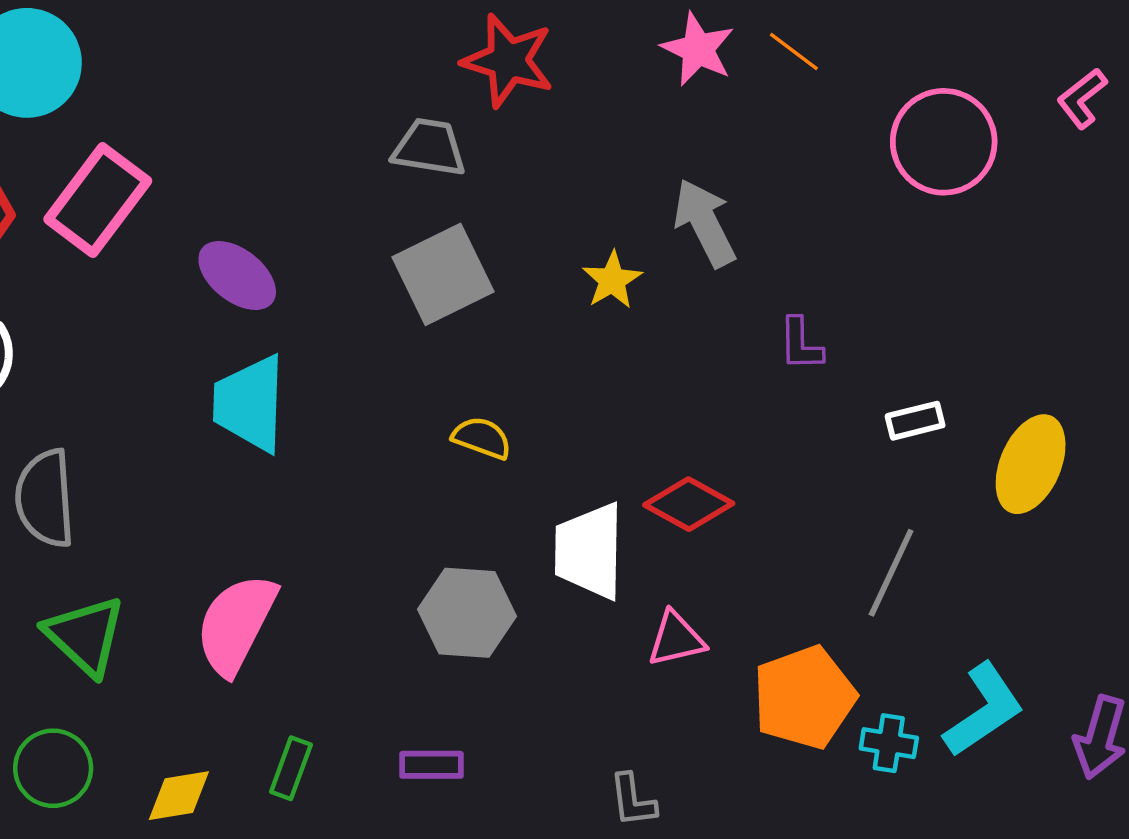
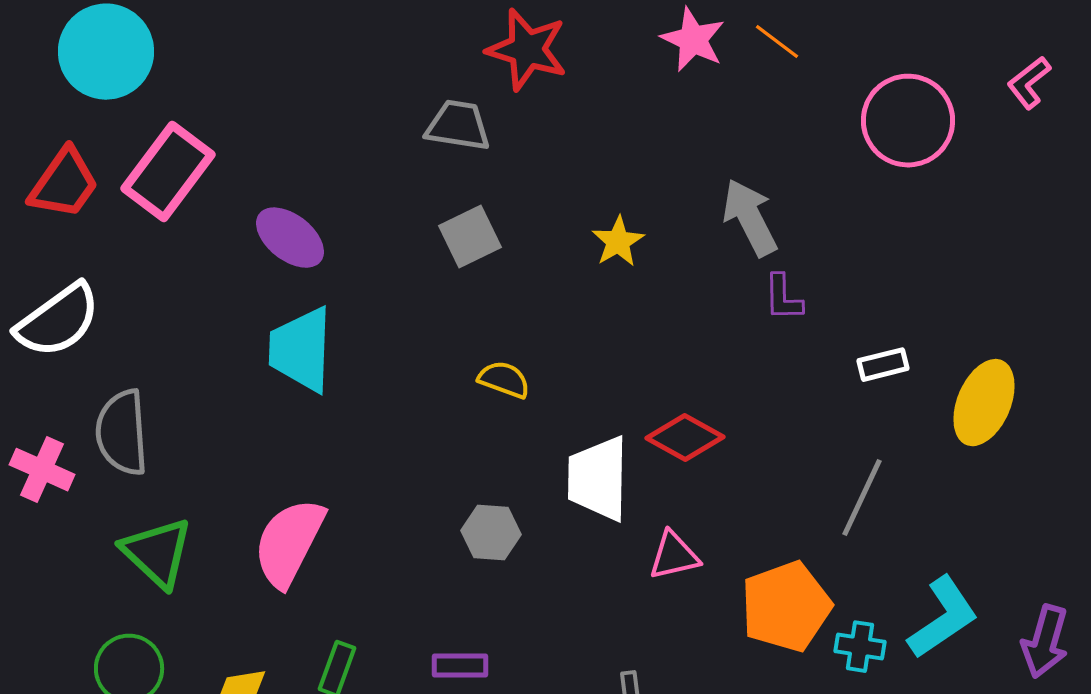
gray arrow: (705, 223) -> (750, 218), moved
gray square: (443, 274) -> (470, 237), size x0.7
gray hexagon: (467, 613) -> (491, 533), size x0.7

